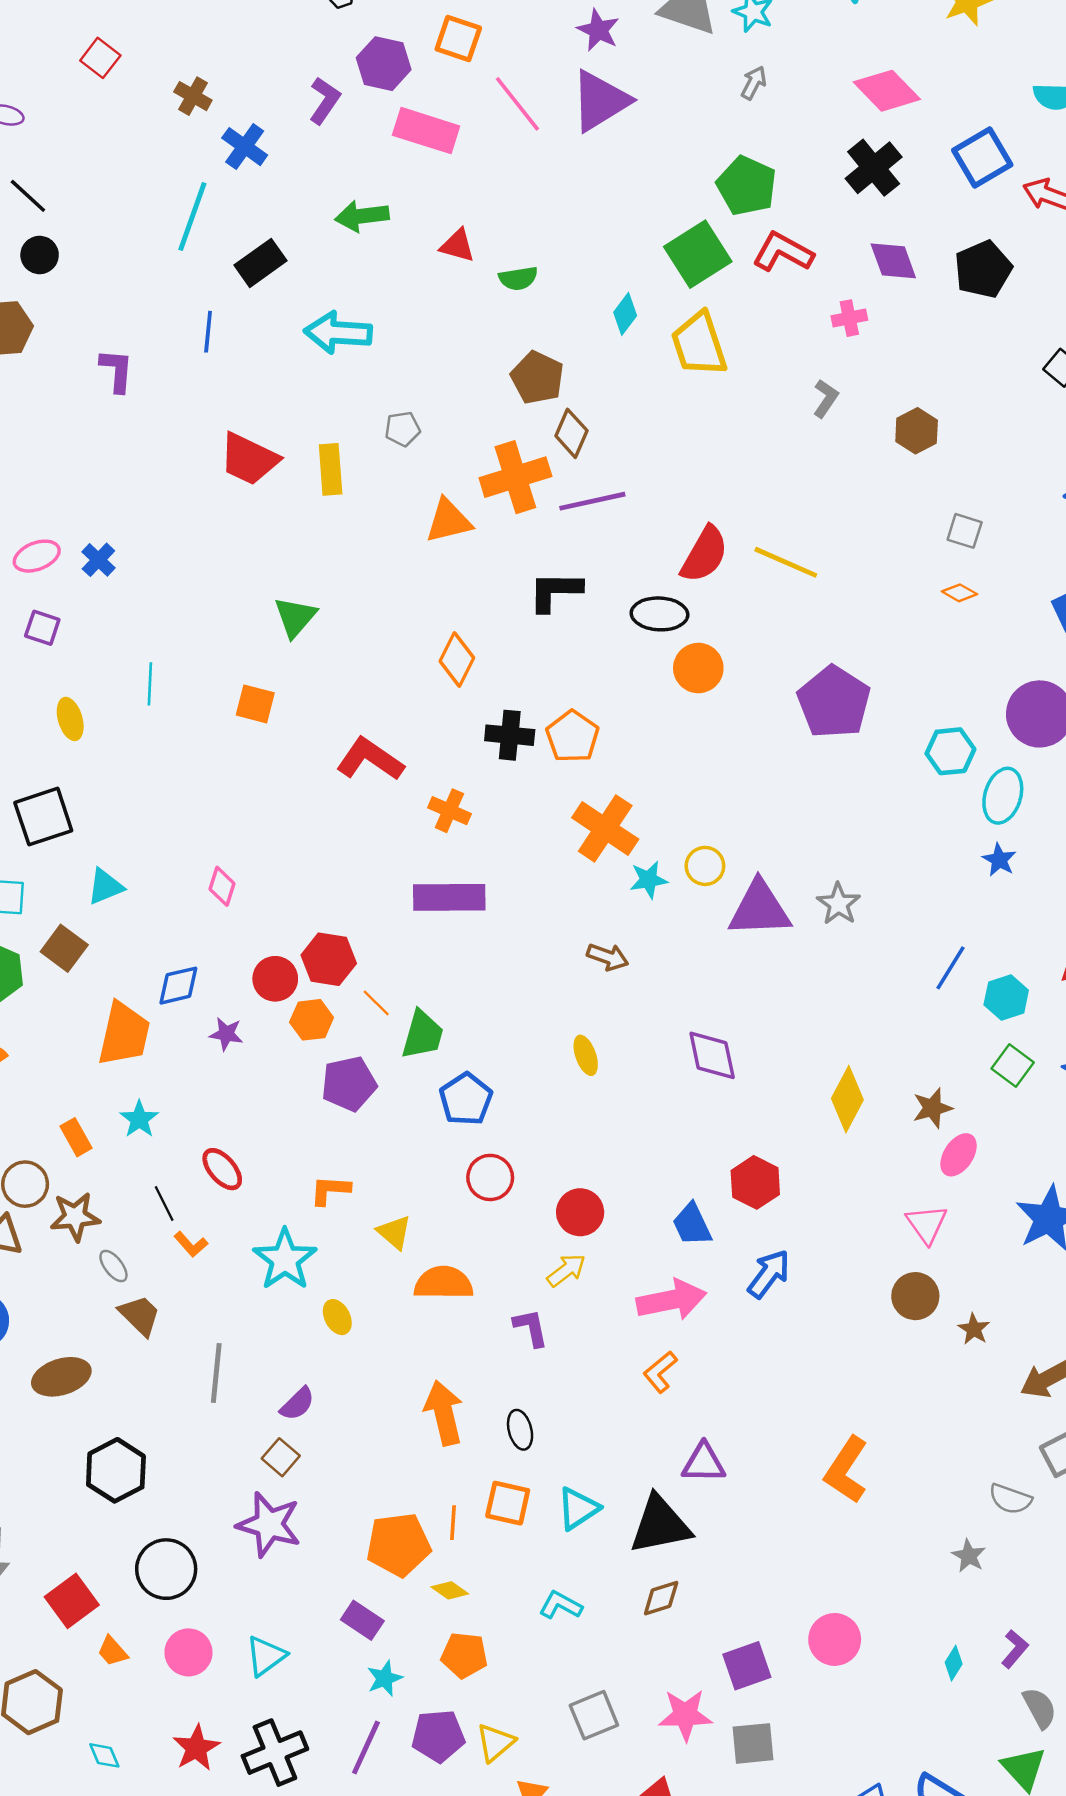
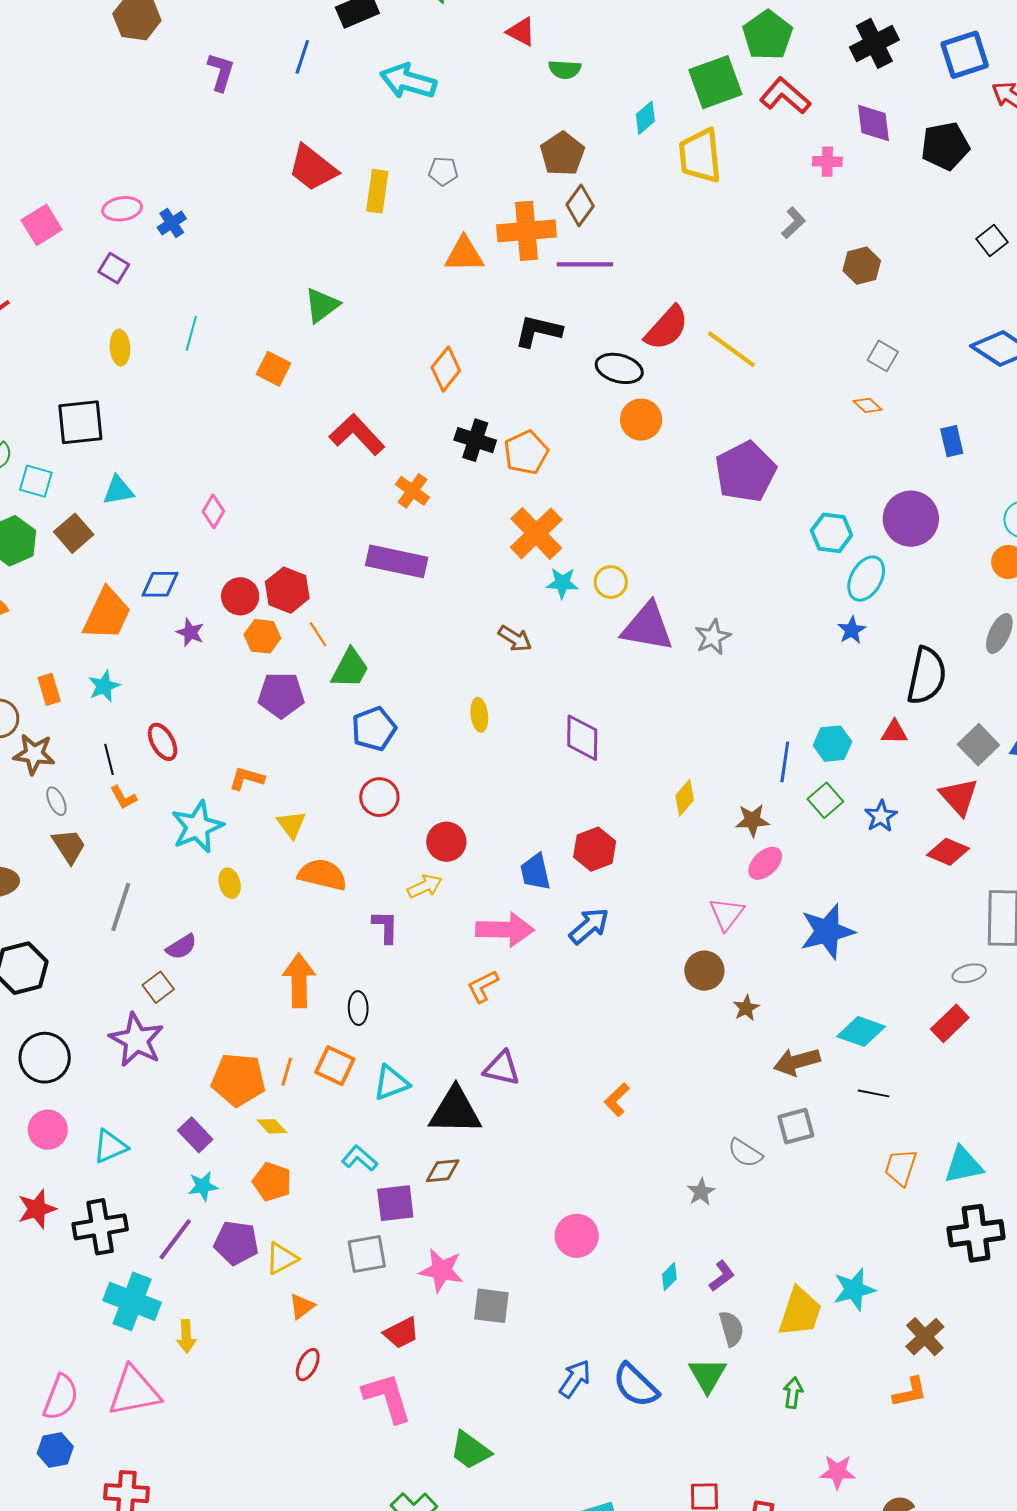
blue line: (950, 968) -> (785, 762), moved, turned -36
yellow diamond: (847, 1099) -> (685, 798), size x0.7
orange L-shape: (846, 1470) -> (617, 1100), size x0.6
purple square: (747, 1666) -> (395, 1203), moved

